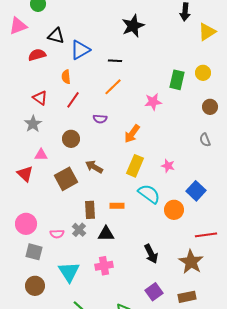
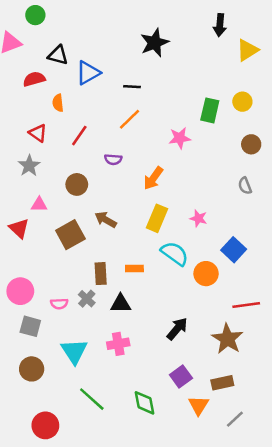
orange semicircle: (66, 77) -> (58, 103), moved
black arrow: (151, 254) -> (177, 329), turned -114

